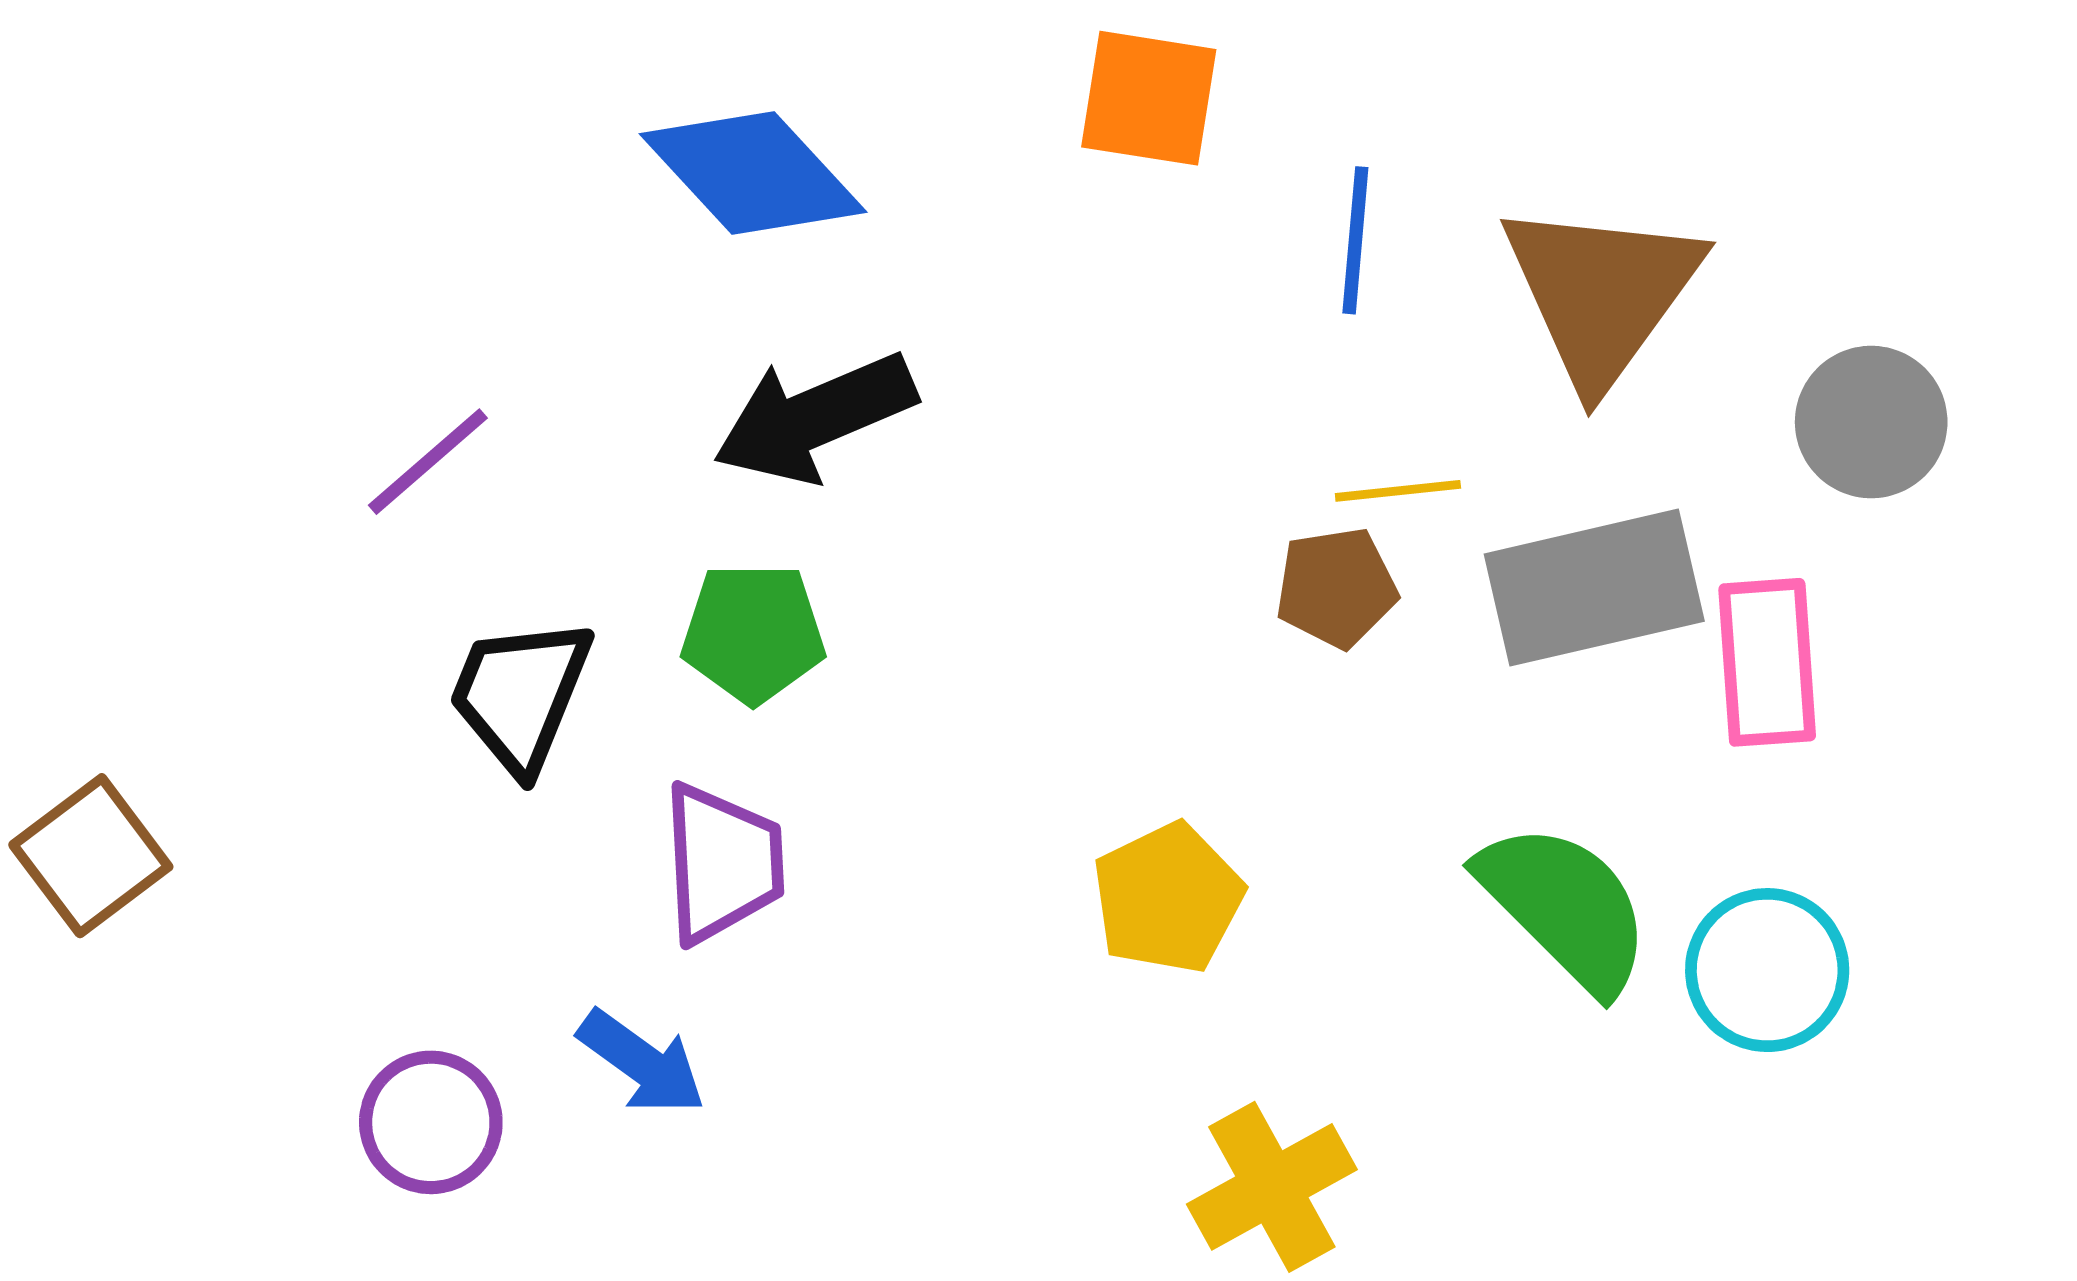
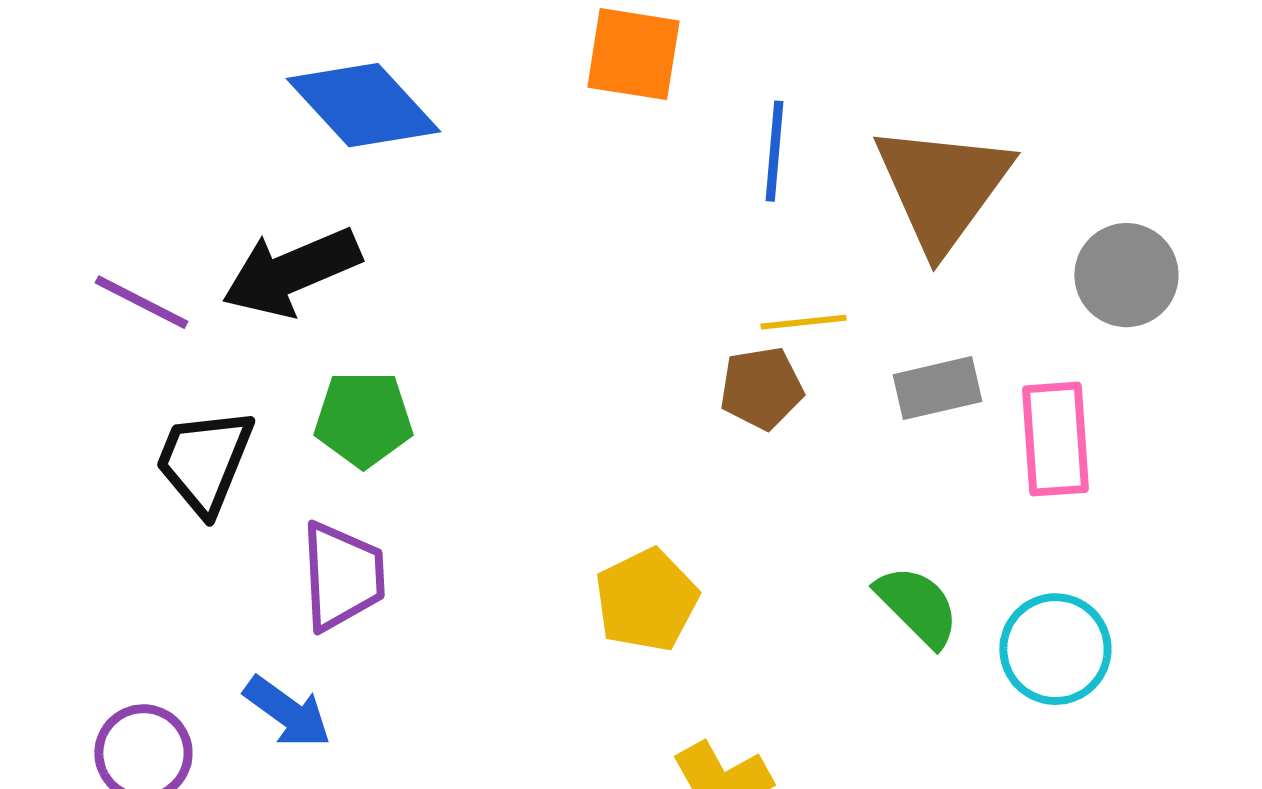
black arrow: (815, 418) -> (291, 272), moved
purple line: (428, 462) -> (141, 302), turned 68
gray rectangle: (1594, 588) -> (937, 388), size x0.6
green semicircle: (1565, 907) -> (917, 606), size x0.7

